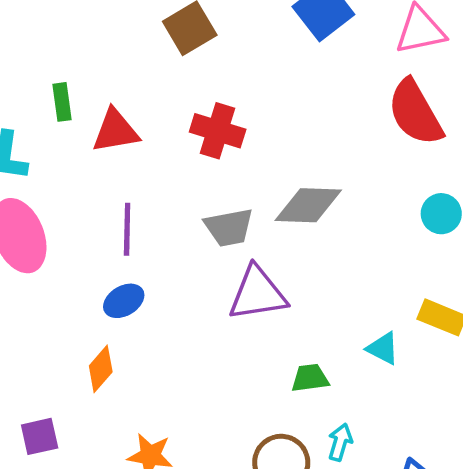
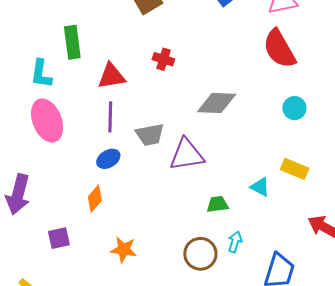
green rectangle: (62, 102) -> (72, 42), size x1.5
red triangle: (115, 131) -> (112, 76), moved
red cross: (218, 131) -> (163, 59), size x0.7
gray trapezoid: (229, 227) -> (150, 135), moved

